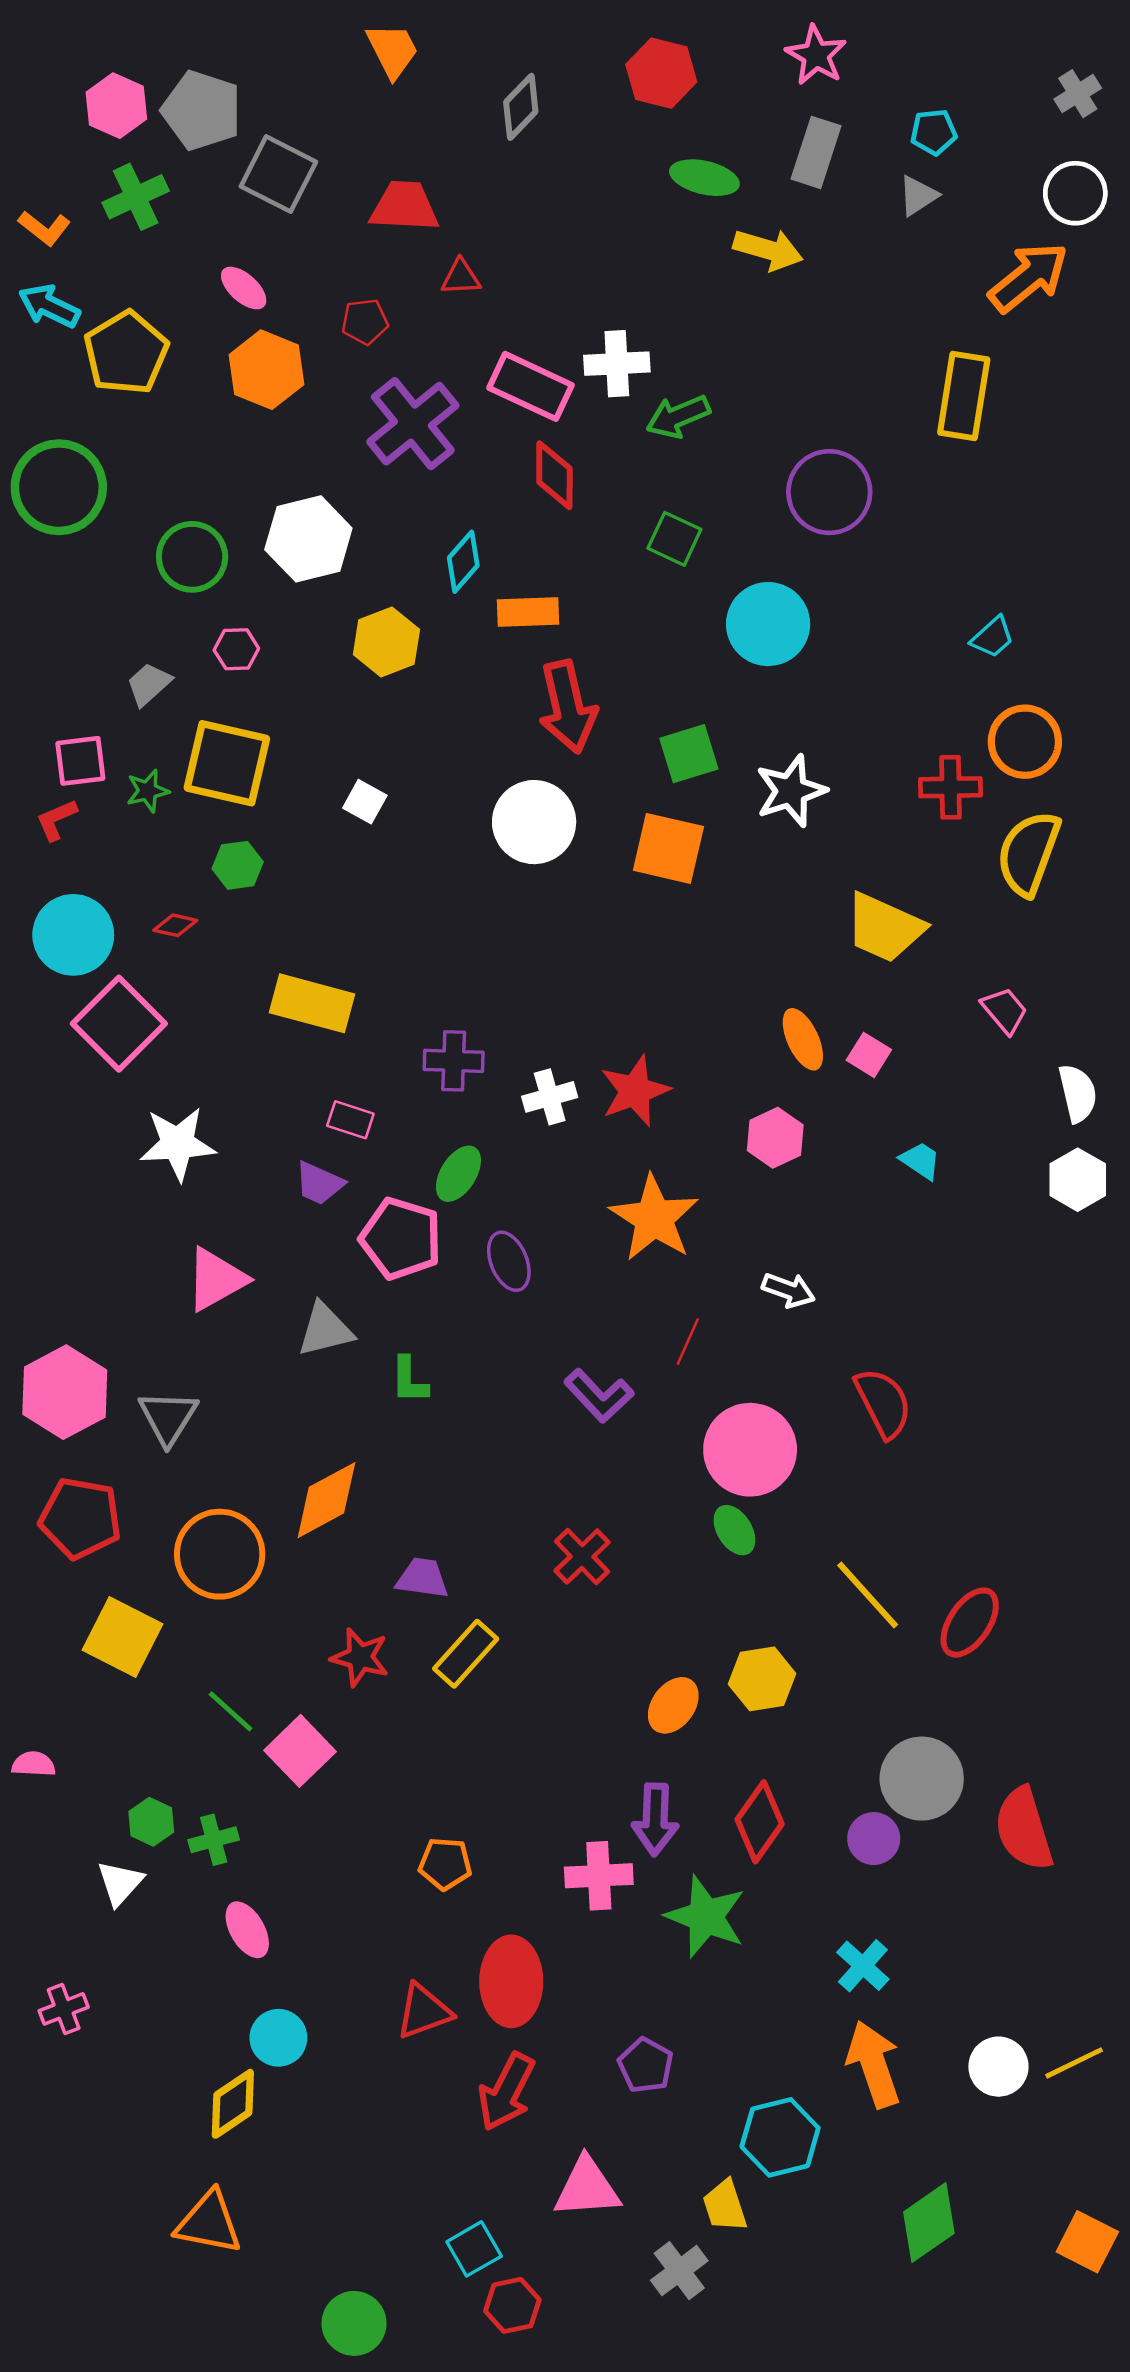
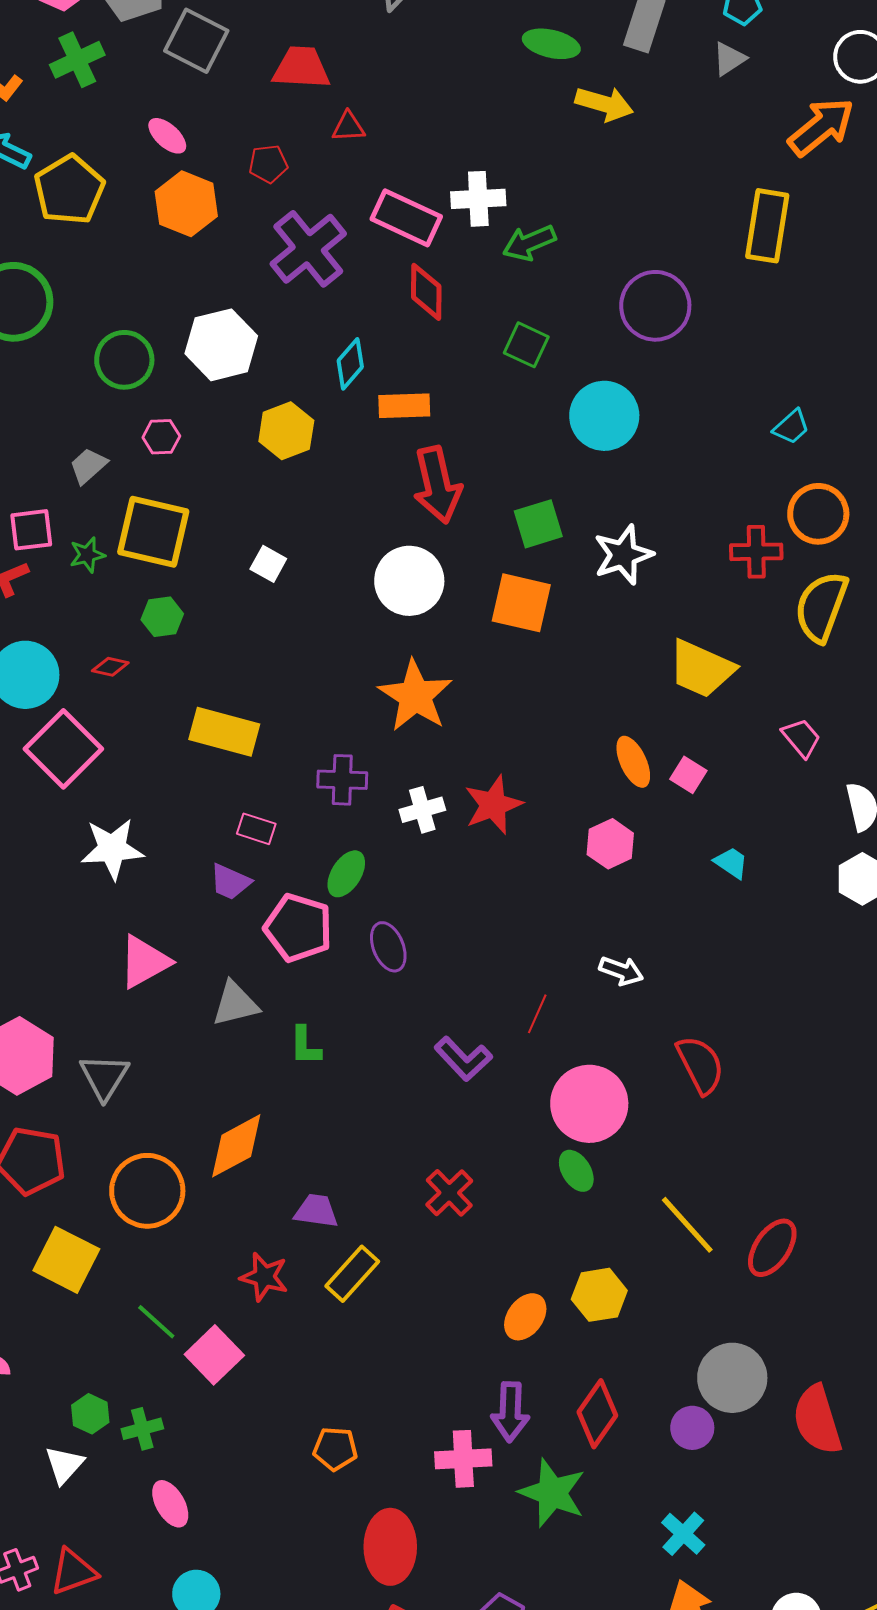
orange star: (654, 1218) -> (415, 696), moved
red triangle: (424, 2011) -> (73, 1572), moved

